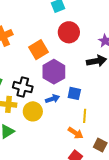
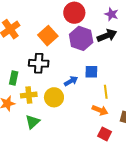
purple hexagon: (54, 72) -> (81, 38), moved
black cross: (23, 87) -> (39, 63), moved

